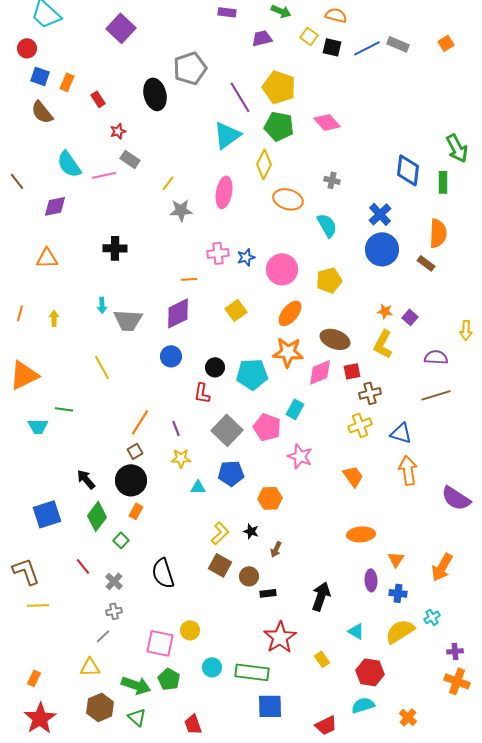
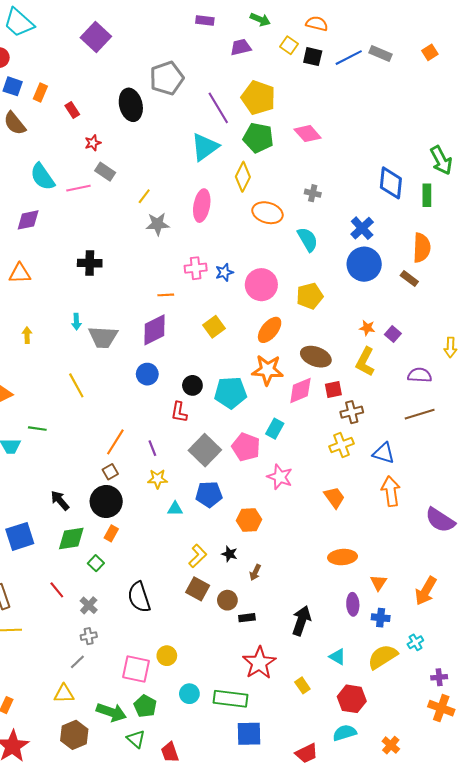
green diamond: (97, 516) -> (71, 539), turned 44
green triangle: (137, 717) -> (136, 739), moved

